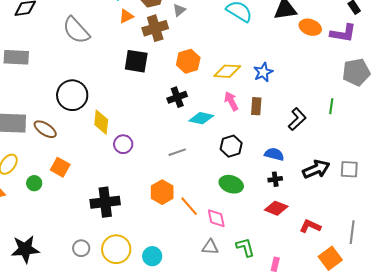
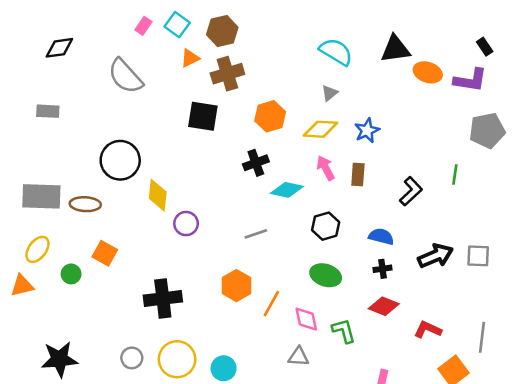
gray triangle: (179, 10) -> (330, 93), moved
gray rectangle: (16, 57) -> (48, 111), size x0.7
brown ellipse: (45, 129) -> (85, 204), turned -30
orange line: (189, 206) -> (271, 304), turned 70
green L-shape: (245, 247) -> (344, 331), moved

